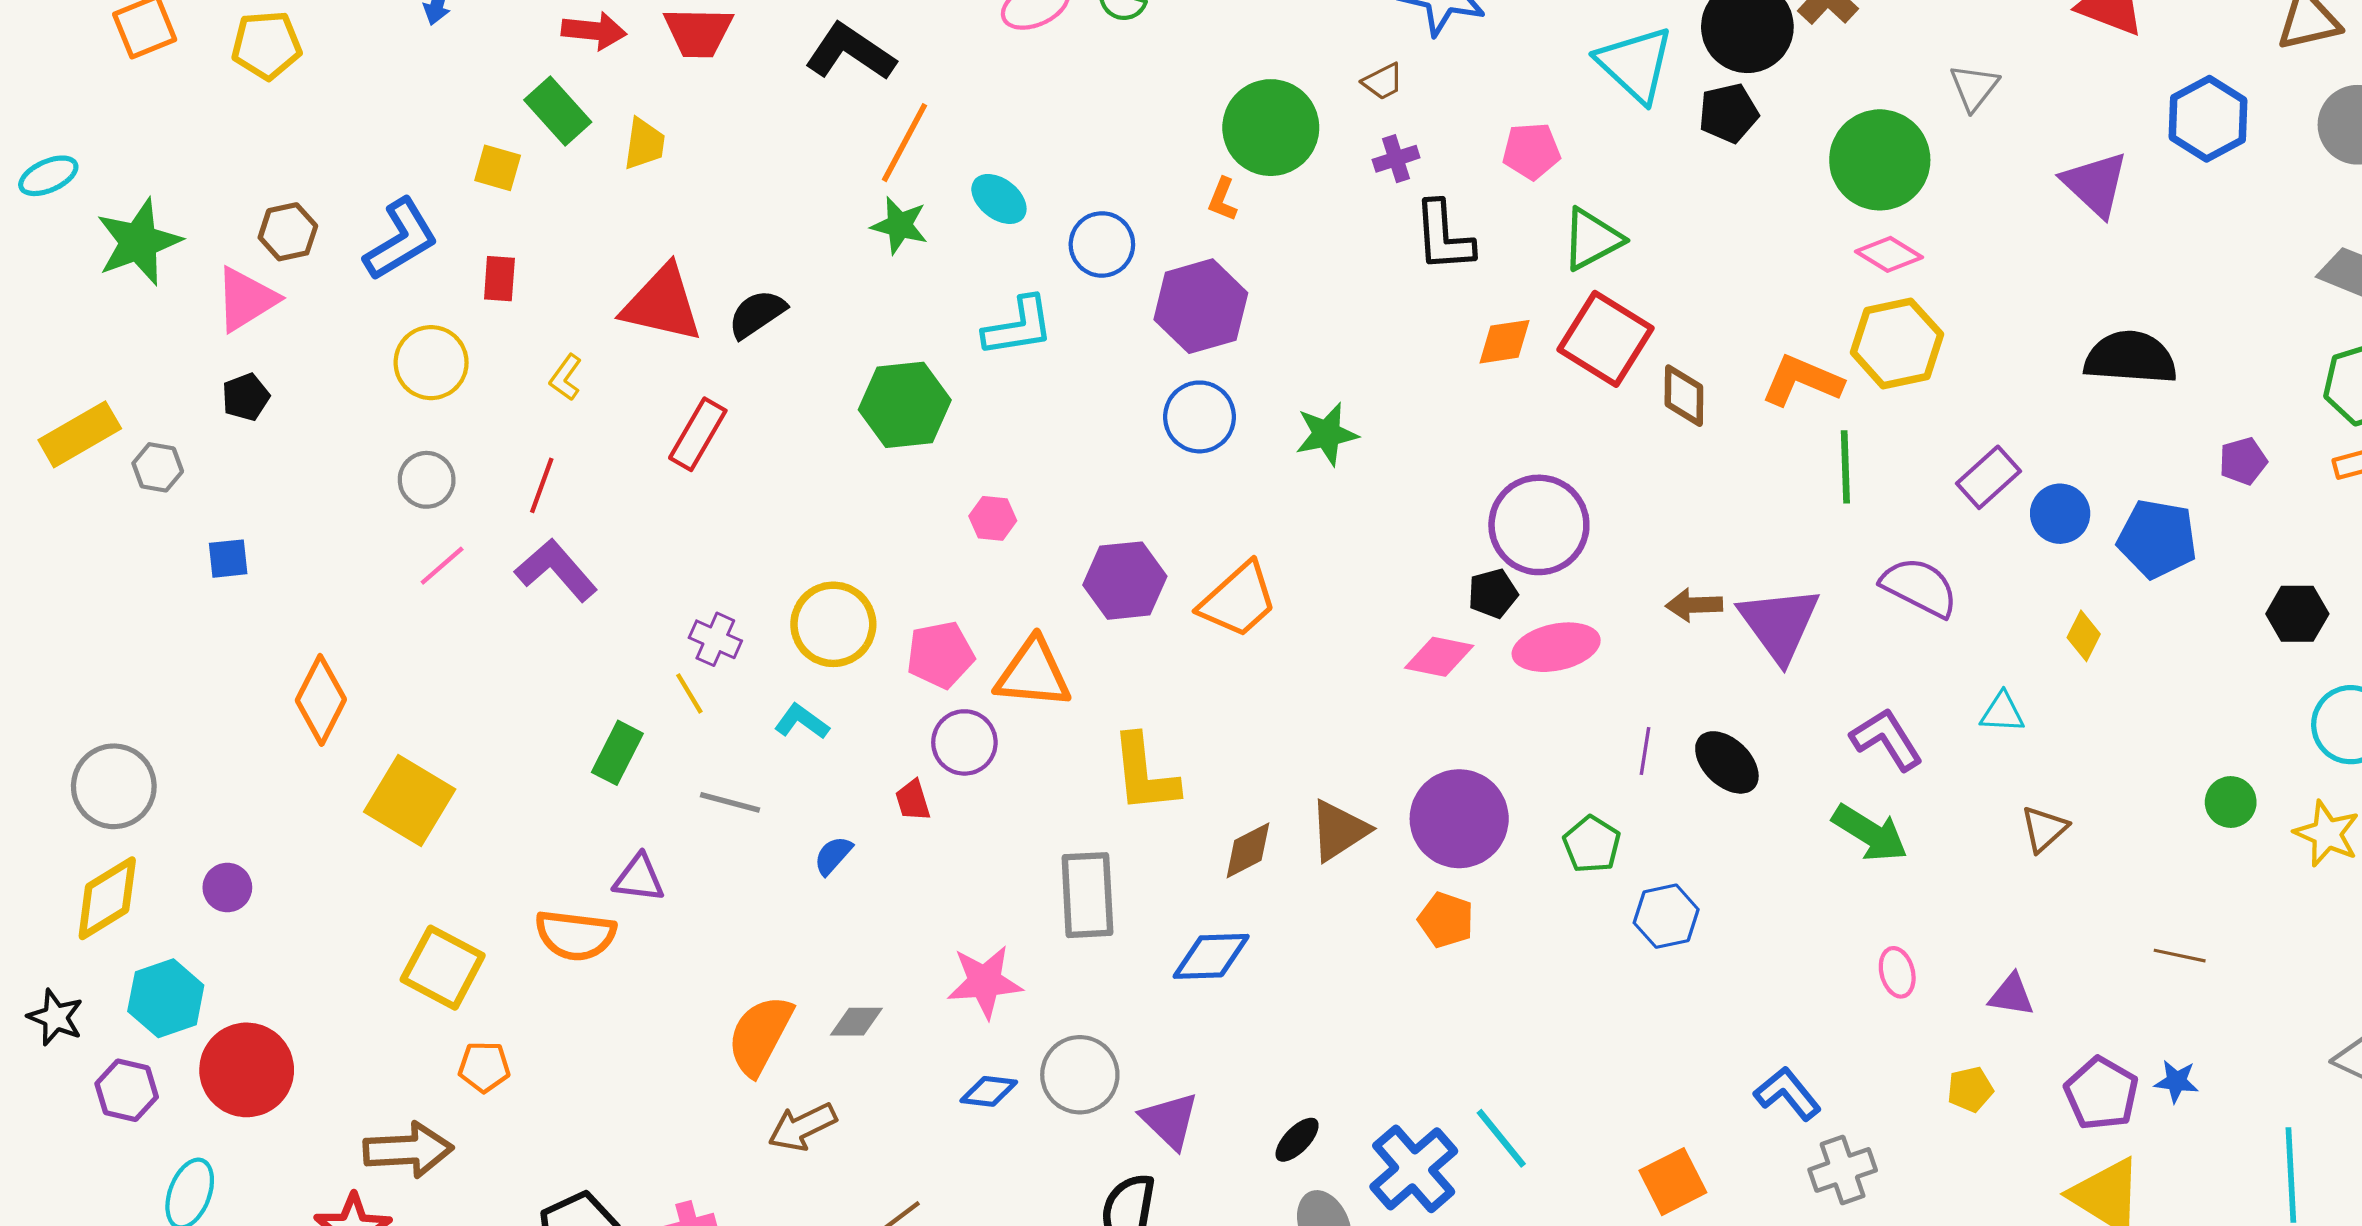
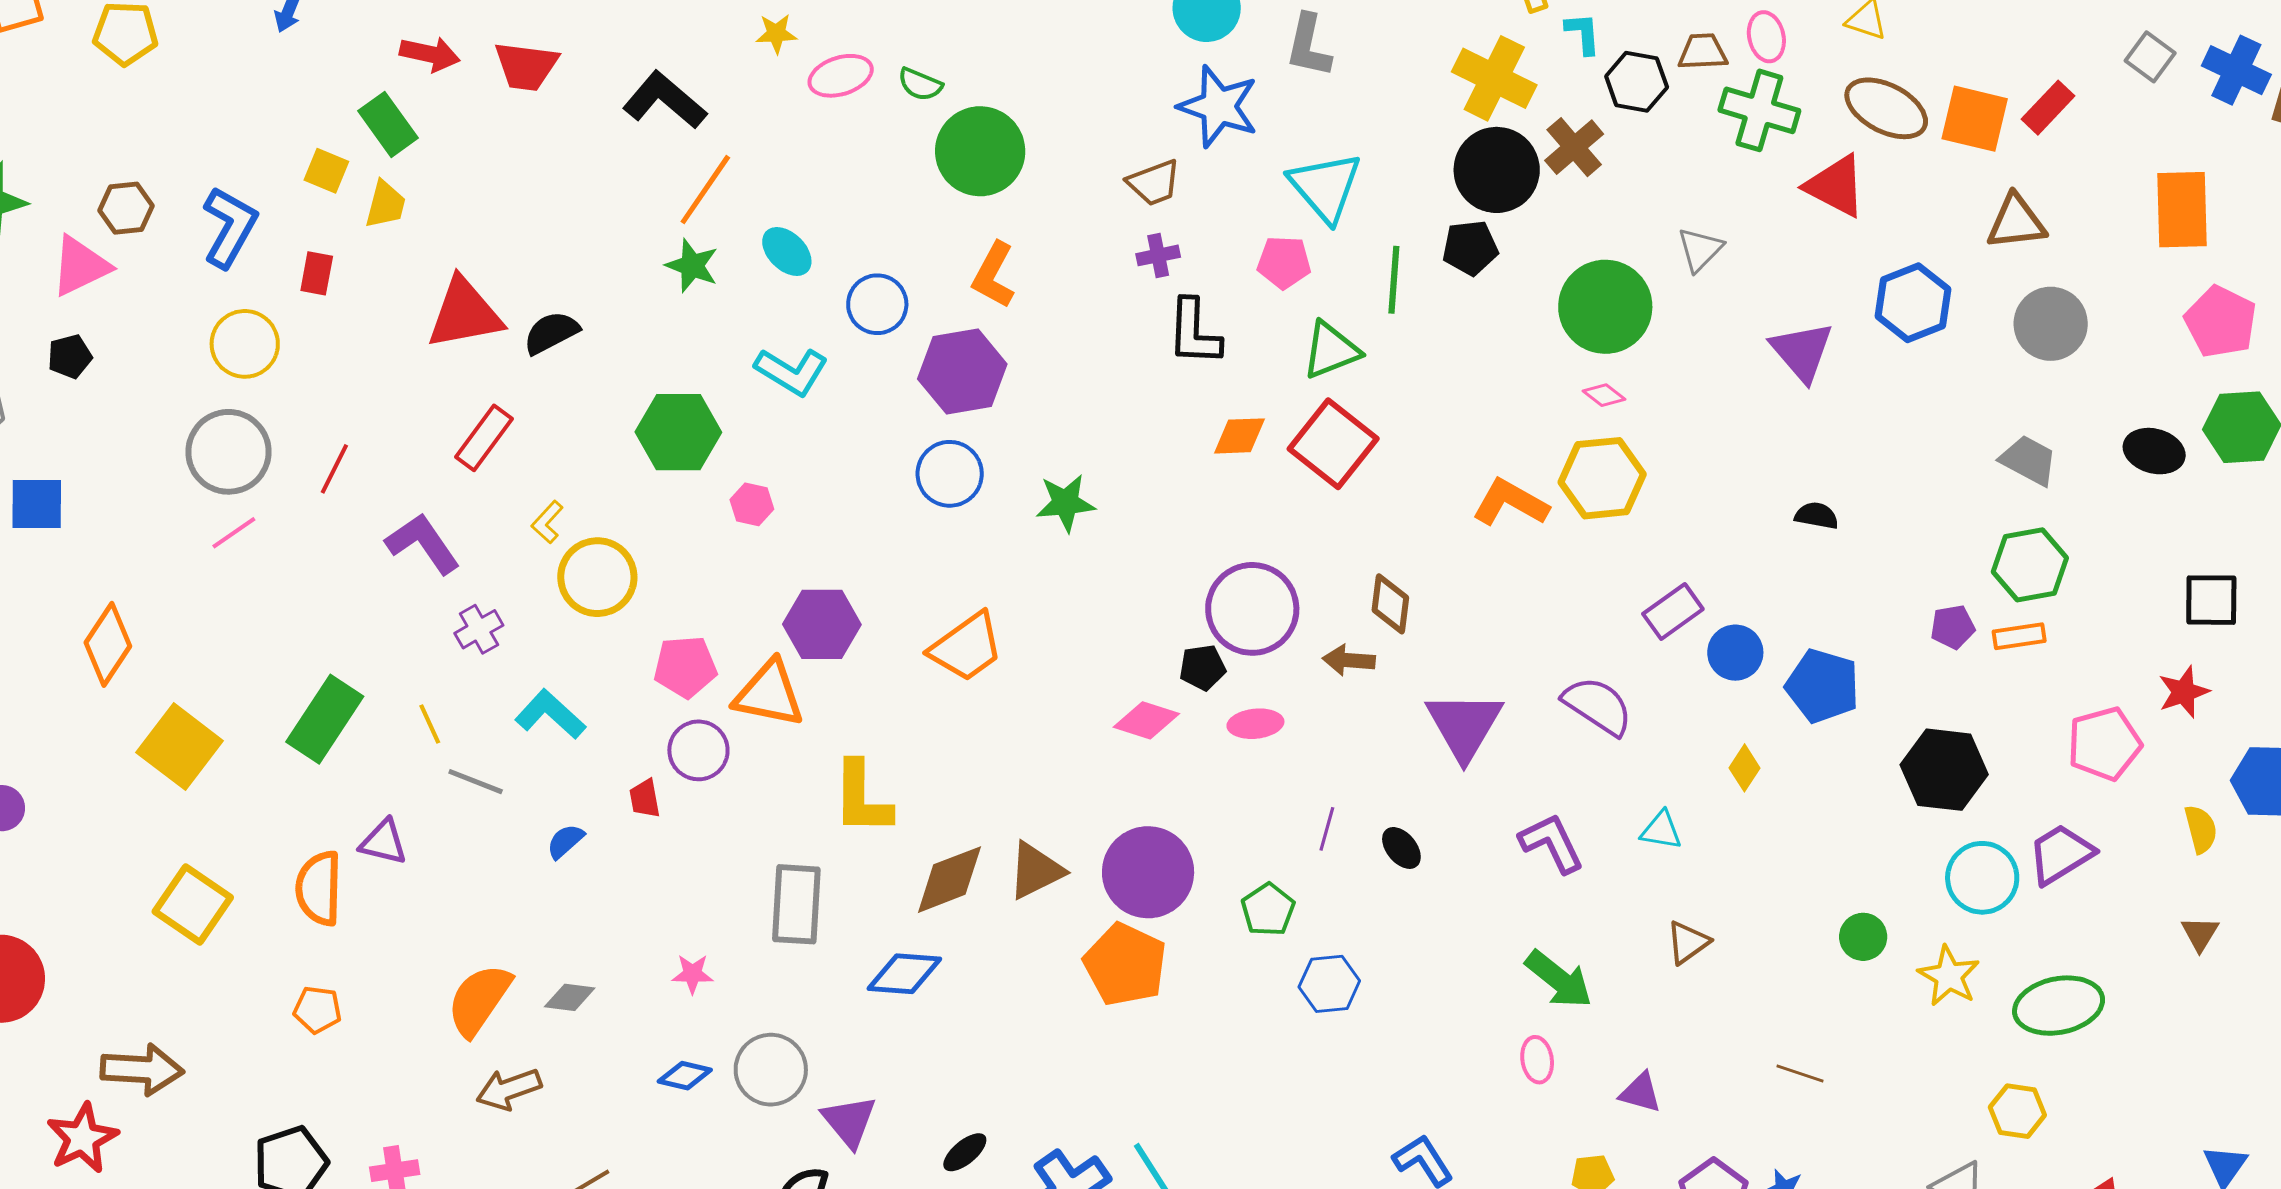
cyan triangle: (1635, 64) -> (1325, 187), moved
brown trapezoid: (1383, 82) -> (1154, 183), size x1.4
green circle: (1271, 128) -> (980, 151), moved
yellow trapezoid: (644, 144) -> (385, 205), moved
orange L-shape: (1223, 199) -> (994, 275), size x1.6
blue L-shape: (401, 240) -> (230, 227), turned -36
pink diamond: (1889, 254) -> (1604, 395), size x0.7
red triangle: (662, 304) -> (465, 313), turned -30
cyan L-shape: (1018, 327) -> (792, 371), turned 34
black semicircle: (2130, 358) -> (1817, 516), size x0.5
yellow L-shape: (566, 377) -> (547, 522), moved
brown diamond: (1684, 396) -> (1390, 604), moved
purple pentagon: (2243, 461) -> (1953, 627), moved
green line: (1845, 467) -> (1394, 280), moved
gray circle: (427, 480) -> (229, 452), size x1.6
pink hexagon: (993, 518) -> (752, 504), moved
blue square: (228, 559) -> (37, 504), size x1.5
purple L-shape: (556, 570) -> (423, 544), moved
purple hexagon: (1125, 581) -> (822, 624), moved
brown arrow: (1694, 605) -> (1349, 660), moved
black hexagon: (2297, 614) -> (1944, 770), size x1.5
yellow circle: (833, 624) -> (597, 577), moved
purple cross: (715, 639) -> (479, 629), turned 30
pink ellipse: (1556, 647) -> (1255, 724), size x0.7
yellow line: (689, 693) -> (430, 724), moved
cyan L-shape: (802, 722) -> (550, 714), size x1.4
green rectangle: (617, 753) -> (325, 719), moved, size x1.5
black ellipse: (1727, 762) -> (1401, 848), size x0.7
green arrow: (1870, 833) -> (1559, 979), moved
brown diamond: (1248, 850) -> (949, 880), size x1.4
orange pentagon: (1446, 920) -> (1125, 965), size x1.6
orange semicircle: (575, 935) -> (319, 888), turned 78
pink star: (985, 982) -> (692, 974), size x0.6
orange pentagon: (484, 1067) -> (317, 1010), moved

